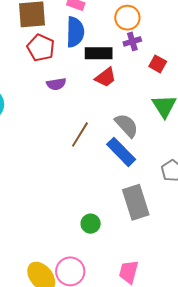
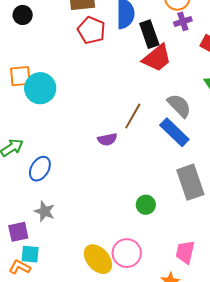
black rectangle: (99, 53) -> (149, 34), turned 72
red trapezoid: (106, 77) -> (157, 58), size x1.4
purple semicircle: (56, 84) -> (107, 139), moved

